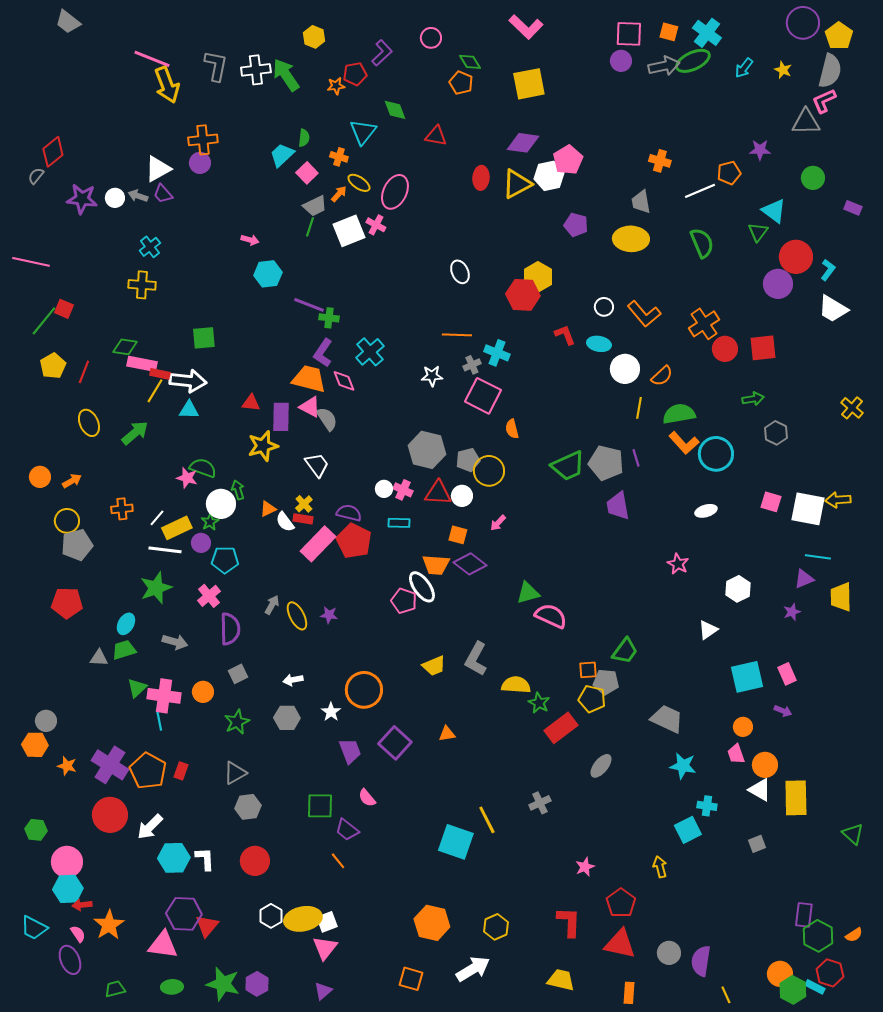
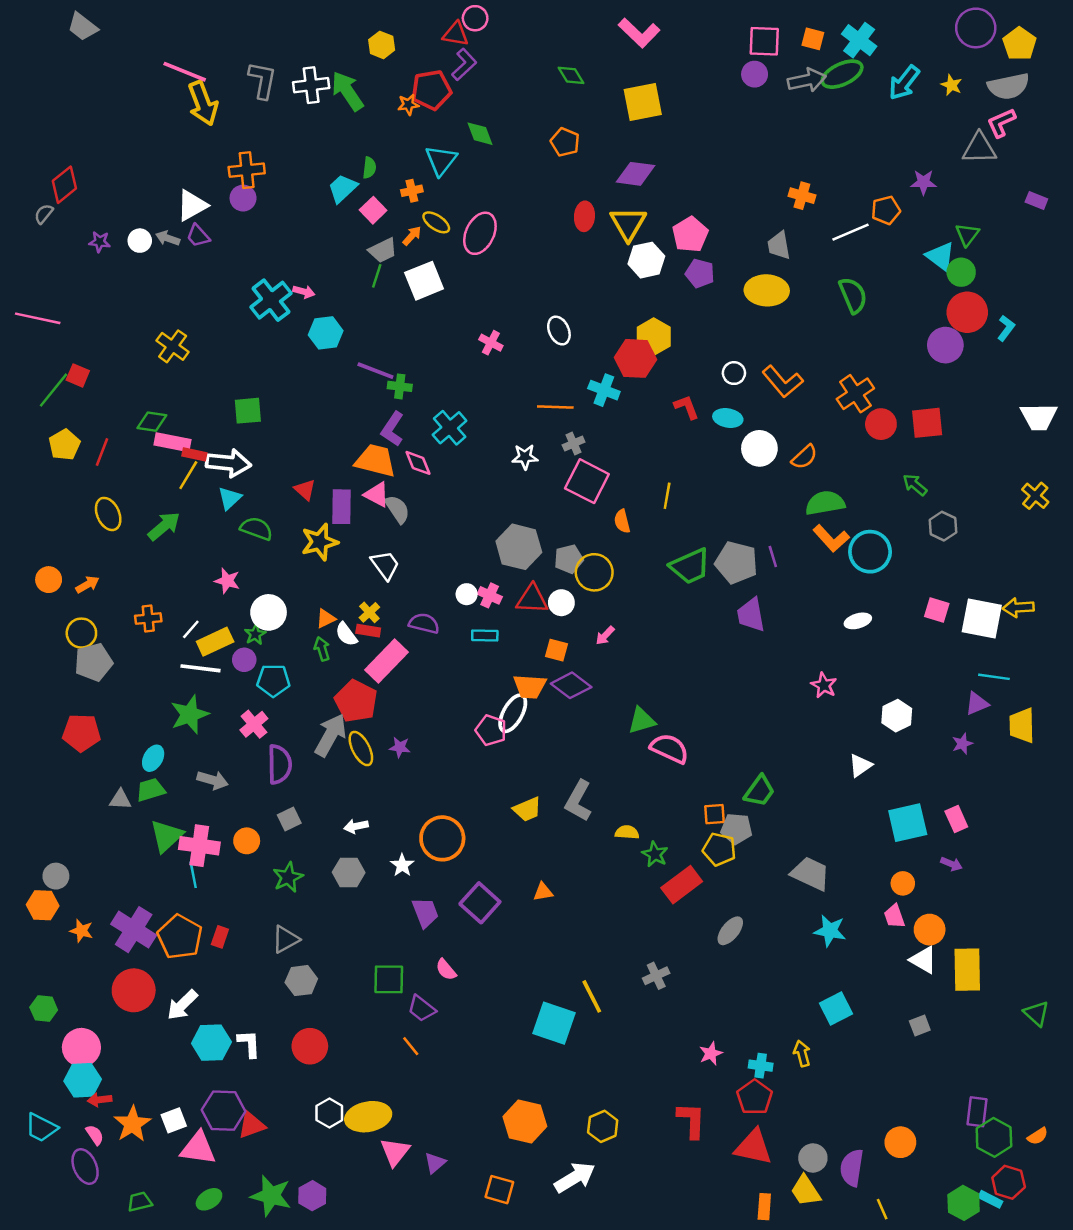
pink circle: (431, 38) -> (475, 18), moved
cyan arrow: (744, 68) -> (904, 83), size x1.4
gray semicircle: (830, 71) -> (1009, 86), turned 64
red pentagon: (355, 74) -> (431, 90), size x1.4
orange pentagon: (461, 83) -> (565, 142), moved
red triangle: (436, 136) -> (456, 34), moved
orange cross: (339, 157) -> (412, 191), turned -30
pink pentagon: (568, 160) -> (690, 235), moved
white hexagon: (549, 176) -> (646, 260), moved
green circle: (813, 178) -> (961, 272), moved
yellow triangle: (517, 184) -> (628, 224), turned -32
purple star: (82, 199) -> (100, 242), size x0.6
purple rectangle: (853, 208) -> (1036, 200), moved
pink cross: (376, 225) -> (491, 343), moved
green triangle: (758, 232) -> (967, 235), moved
cyan cross: (150, 247) -> (271, 300), moved, size x1.6
yellow cross: (142, 285) -> (173, 346), turned 32
white trapezoid: (833, 309) -> (1039, 417), moved, turned -32
cyan cross: (497, 353) -> (604, 390), moved
green arrow: (753, 399) -> (915, 485), turned -130
red triangle: (251, 403) -> (305, 490), turned 36
yellow line: (639, 408) -> (667, 496), moved
cyan triangle: (189, 410) -> (230, 498), turned -45
green semicircle: (203, 468) -> (256, 529), moved
green arrow: (238, 490) -> (322, 649), moved
red pentagon: (354, 541) -> (356, 701), moved
white ellipse: (422, 587) -> (513, 713), turned 64
gray arrow: (272, 605) -> (331, 735), size x1.8
yellow semicircle: (516, 685) -> (627, 832), size x0.7
green triangle: (137, 688) -> (166, 836), size x1.4
cyan cross: (707, 806) -> (761, 1066), moved
white square: (327, 922) -> (174, 1120), moved
red triangle: (207, 926) -> (252, 1125), turned 30
orange circle: (780, 974) -> (900, 1142), moved
yellow trapezoid: (561, 980) -> (806, 1191), moved, turned -136
green ellipse: (172, 987) -> (209, 1199), turned -30
purple triangle: (323, 991) -> (435, 1163), moved

